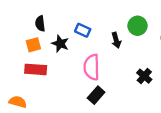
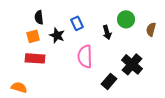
blue rectangle: (83, 30) -> (77, 23), turned 40
black cross: (144, 76) -> (132, 64), size x1.5
black rectangle: (96, 95) -> (109, 81), moved

